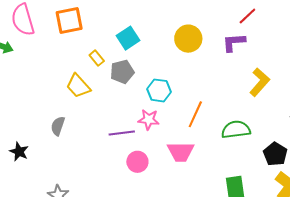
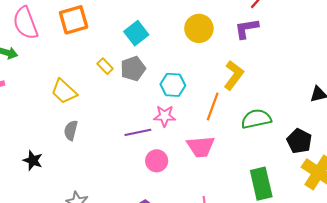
yellow rectangle: (97, 58) -> (105, 66), moved
yellow L-shape: (260, 82) -> (234, 75), moved
yellow trapezoid: (78, 86) -> (64, 91), moved

